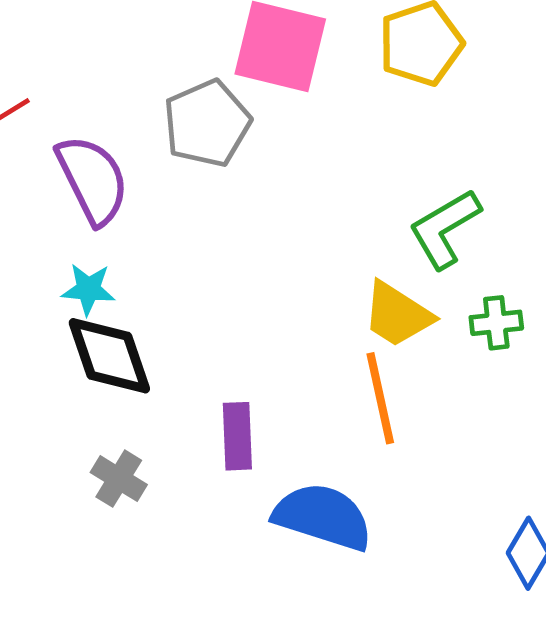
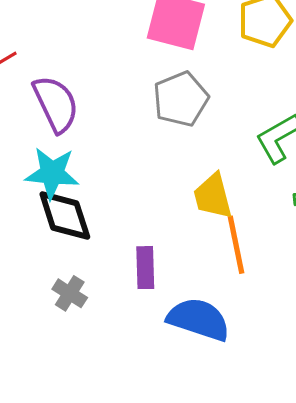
gray pentagon: (207, 123) -> (181, 99), moved
cyan star: (88, 289) -> (52, 173), size x1.6
yellow trapezoid: (397, 315) -> (213, 196), moved, turned 42

